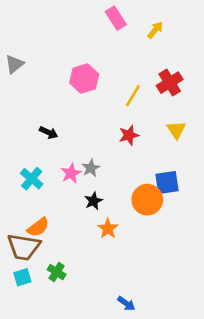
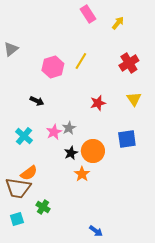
pink hexagon: (84, 79) -> (53, 67), moved
yellow line: (133, 96) -> (81, 61), moved
orange circle: (147, 200) -> (93, 151), moved
cyan square: (22, 277) -> (17, 219), moved

